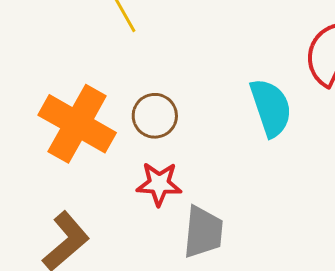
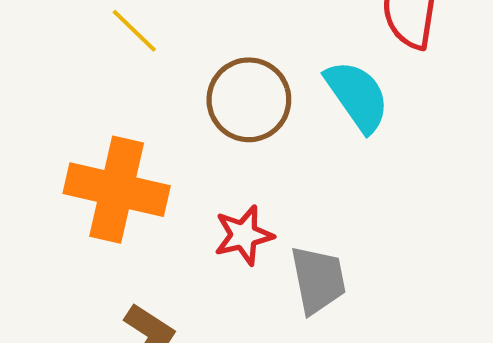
brown circle: (155, 116) -> (249, 100), moved, size x1.4

